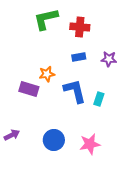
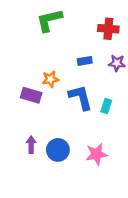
red cross: (80, 27) -> (108, 29), moved
purple arrow: (12, 135) -> (31, 145), moved, turned -63

